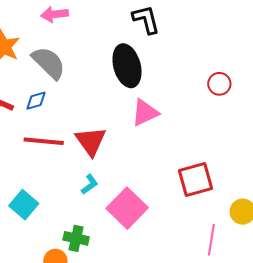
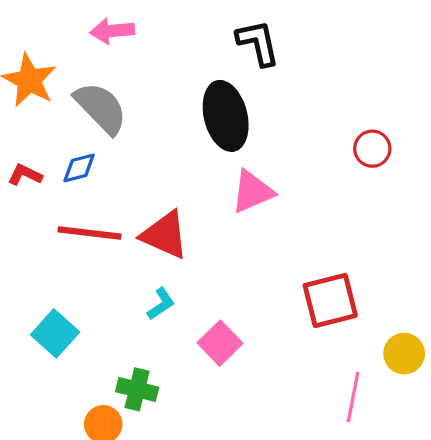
red triangle: (91, 141) -> (165, 235), turned -32
pink square: (127, 208) -> (220, 343), size x0.7

